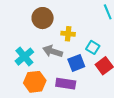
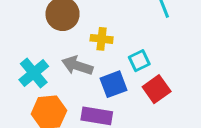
cyan square: (93, 47) -> (139, 61), turned 32

